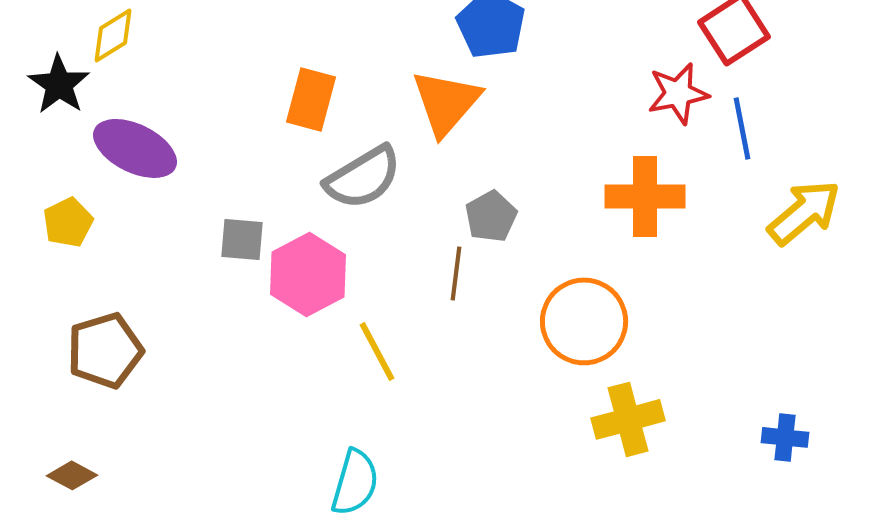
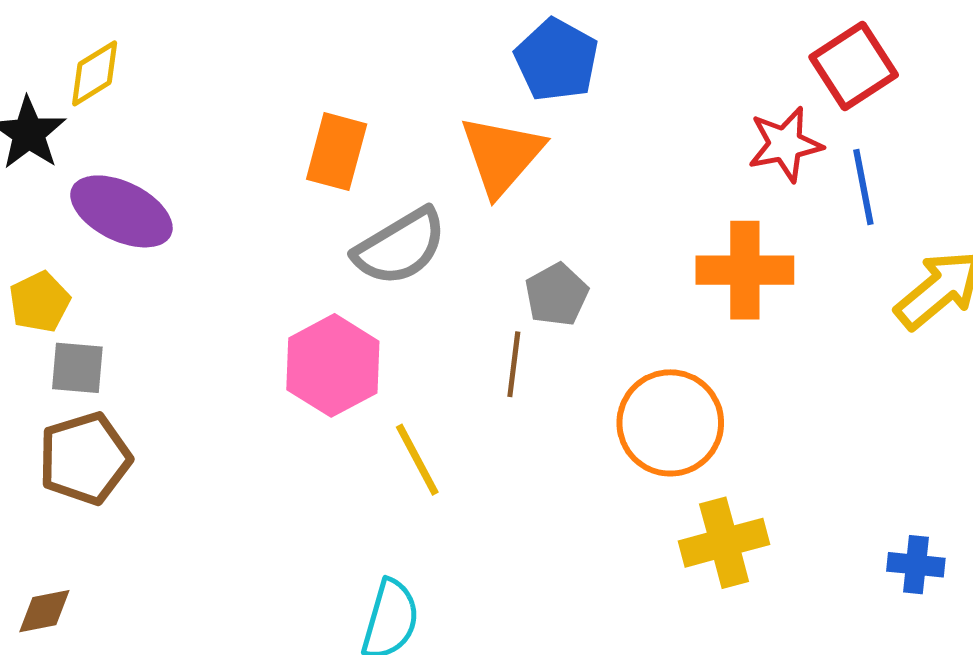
gray square: (242, 239) -> (77, 368), moved
brown diamond: (72, 475) -> (44, 611), turned -39

